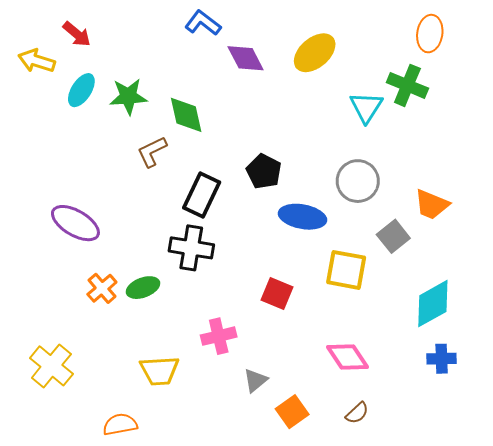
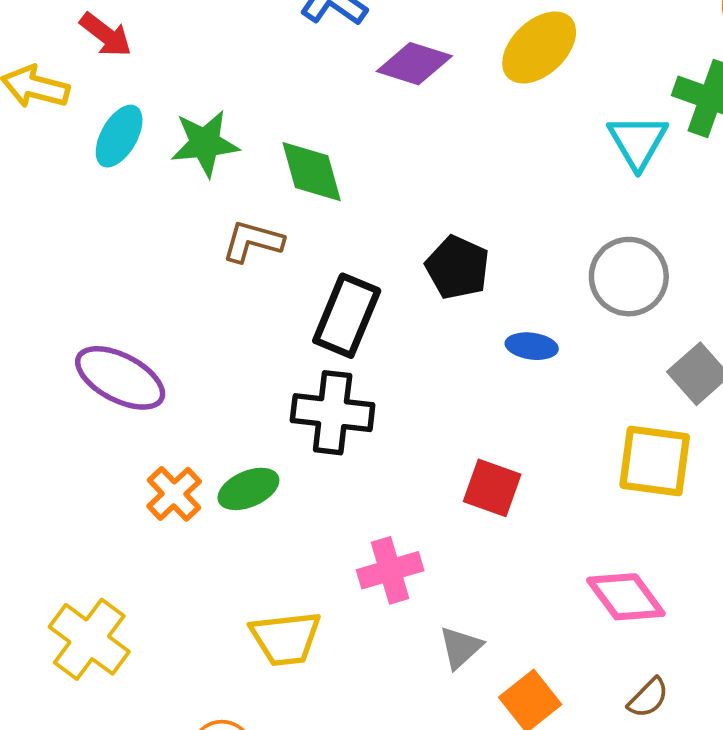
purple diamond: (246, 58) -> (414, 64), turned -42
brown L-shape: (152, 152) -> (253, 241), turned 44
blue ellipse: (302, 217) -> (532, 346), size x0.6
yellow square: (346, 270) -> (655, 461), moved

